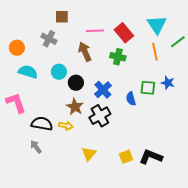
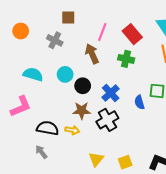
pink line: (95, 31) -> (102, 32), turned -66
orange circle: (17, 48) -> (21, 31), moved
pink L-shape: (16, 103) -> (21, 106), turned 85
brown star: (75, 107) -> (82, 111), turned -30
yellow square: (126, 157) -> (125, 162), moved

